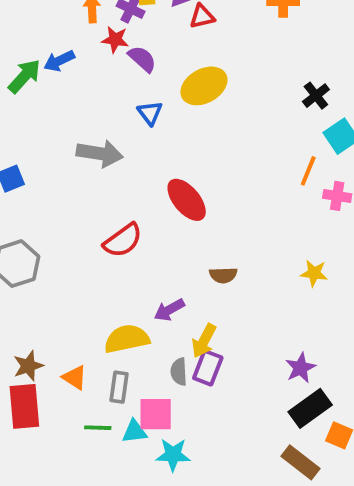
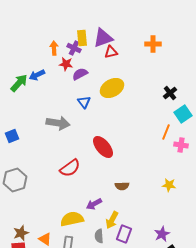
purple semicircle: (142, 59) -> (80, 74), turned -70
purple rectangle: (208, 368) -> (124, 234), moved

